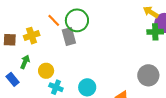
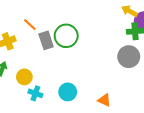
green circle: (77, 20) -> (66, 36), moved
gray circle: (148, 75) -> (129, 57), moved

